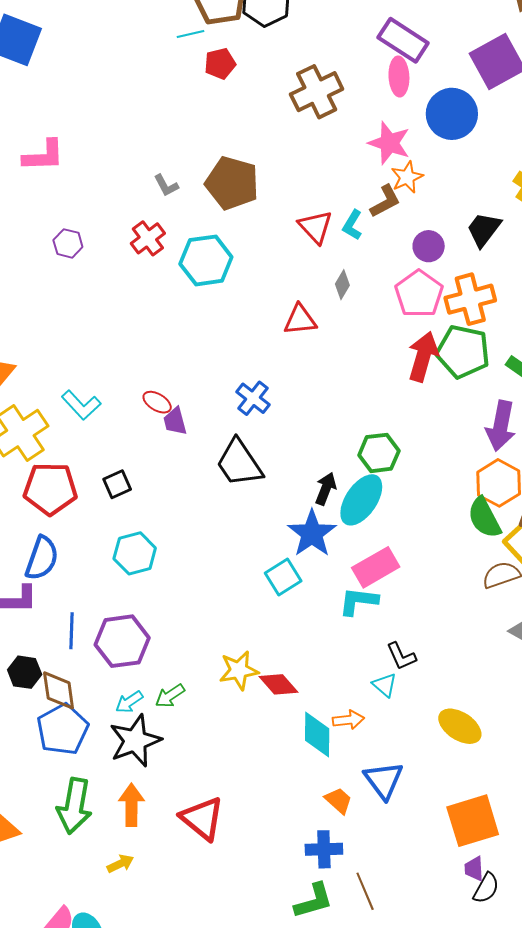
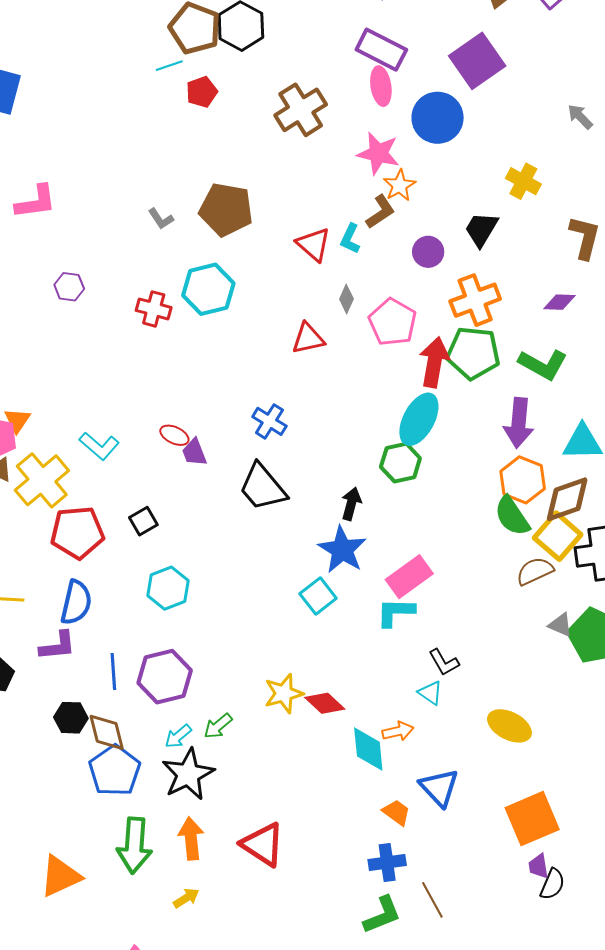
red cross: (148, 238) -> (154, 309), moved, turned -32
pink pentagon: (419, 294) -> (393, 322), moved
cyan ellipse: (361, 500) -> (419, 419), moved

